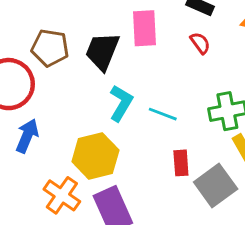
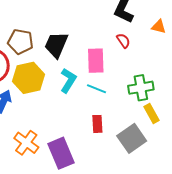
pink rectangle: (145, 28) -> (96, 61), moved
yellow hexagon: (95, 156) -> (29, 78), moved
red rectangle: (181, 163) -> (97, 124), moved

